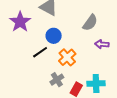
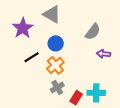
black line: (40, 52) -> (32, 57), moved
orange cross: (67, 57) -> (55, 65), moved

